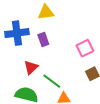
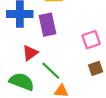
purple rectangle: (43, 40) -> (47, 25), size x1.5

